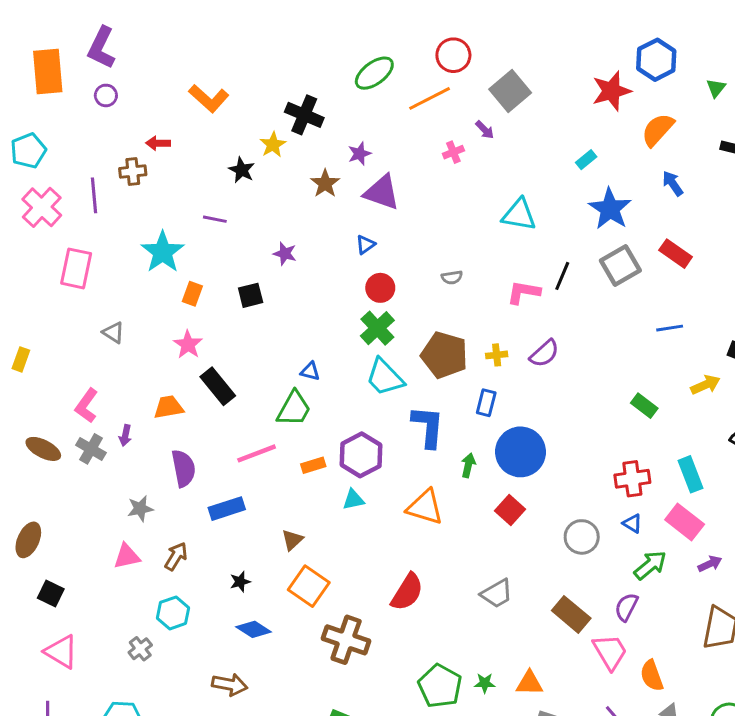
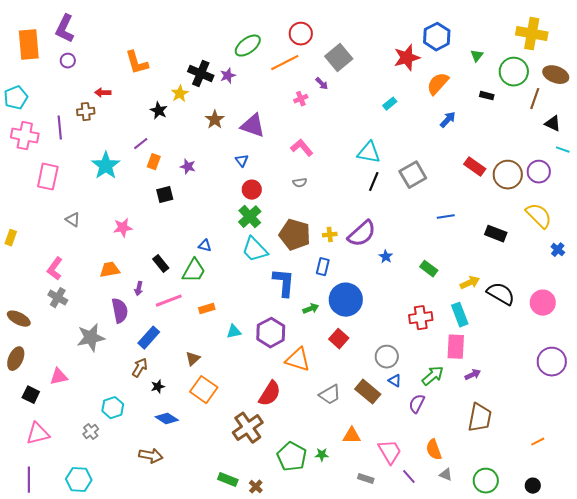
orange L-shape: (209, 98) -> (137, 63), turned 32
purple star: (359, 154) -> (228, 76), moved
blue arrow: (673, 183) -> (448, 120), turned 78
pink cross: (42, 207) -> (25, 136), turned -32
blue star: (610, 209) -> (386, 257), moved, size x0.5
cyan triangle: (519, 215) -> (369, 153), moved
purple line: (215, 219) -> (141, 144), turned -49
blue triangle: (365, 245) -> (242, 161), turned -32
red rectangle: (676, 254) -> (475, 167), moved
pink L-shape: (523, 292) -> (302, 148), moved, turned 40
orange rectangle: (192, 294) -> (154, 162), moved
pink star: (188, 345) -> (123, 228), turned 30
purple semicircle: (544, 353) -> (362, 234), size x1.4
yellow arrow: (705, 385) -> (470, 283), moved
black rectangle: (218, 386) -> (161, 264), moved, size x0.7
purple arrow: (125, 435) -> (139, 289), moved
brown ellipse: (43, 449) -> (19, 319), moved
purple hexagon: (361, 455) -> (271, 333), moved
green arrow: (468, 465) -> (311, 309), turned 56
orange triangle: (425, 507) -> (298, 360), moved
gray star: (140, 509) -> (91, 338), size x1.6
blue rectangle: (227, 509) -> (149, 338), turned -30
pink rectangle: (685, 522) -> (456, 347), turned 55
blue triangle: (632, 523) -> (395, 381), moved
pink triangle: (127, 556) -> (59, 377), moved
brown arrow: (176, 556) -> (140, 368), moved
brown rectangle: (571, 614) -> (368, 392), moved
brown cross: (346, 640) -> (248, 428), moved, turned 36
pink triangle: (61, 652) -> (38, 434), turned -45
pink trapezoid: (610, 652) -> (390, 452), moved
orange triangle: (529, 683) -> (352, 436), moved

